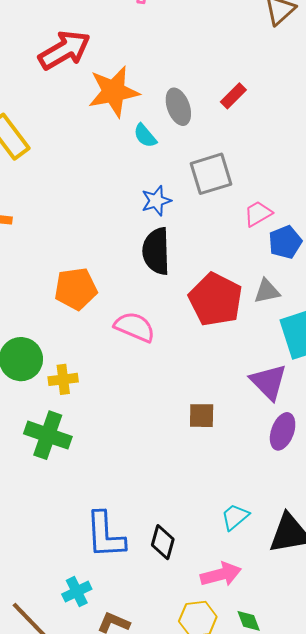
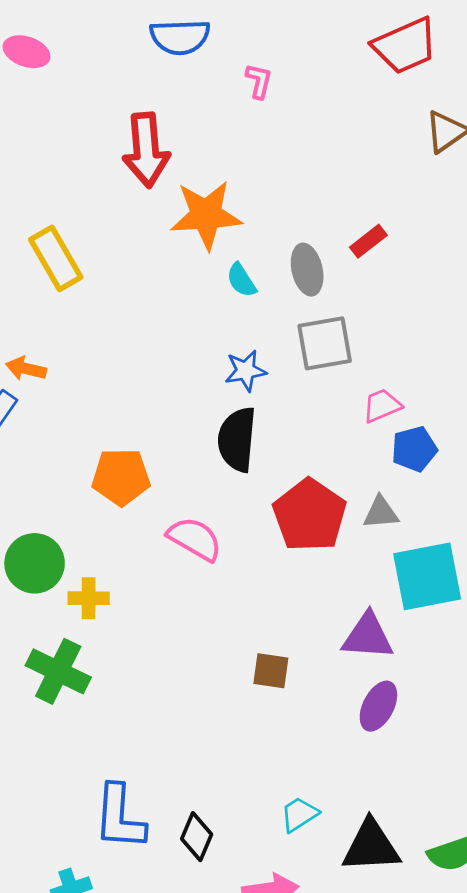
red arrow: (64, 50) -> (146, 150), turned 108
gray ellipse: (178, 107) -> (307, 270), moved
purple triangle: (269, 382) -> (368, 636), turned -48

